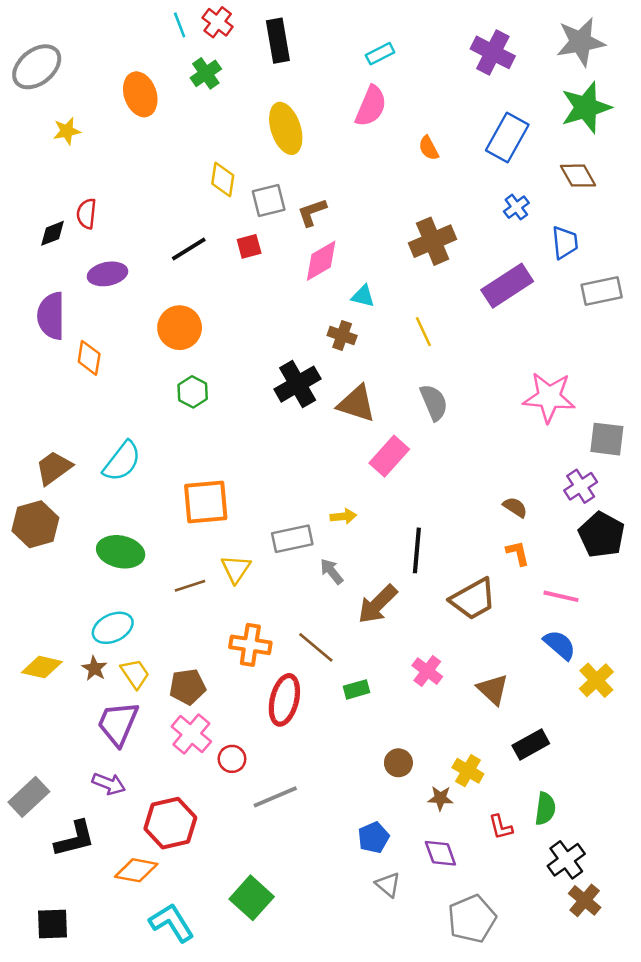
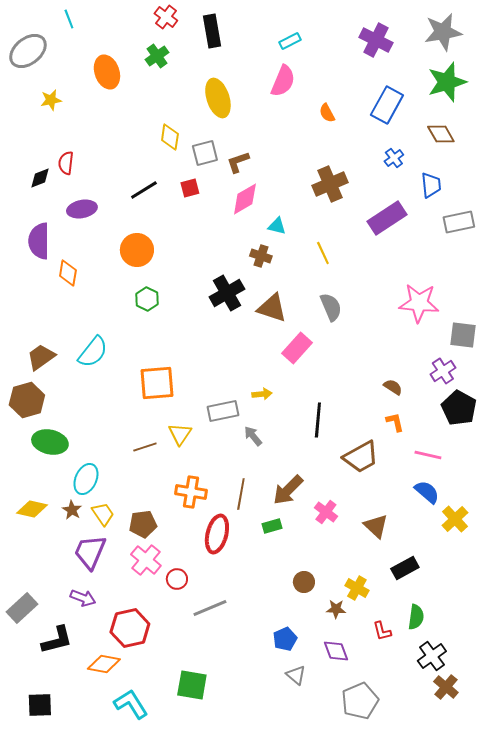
cyan line: (180, 25) -> (69, 19), moved
green ellipse: (121, 552) -> (50, 442), moved
brown arrow: (377, 604) -> (288, 490), moved
cyan ellipse: (113, 628) -> (86, 479), turned -40
brown line: (316, 647) -> (241, 494), turned 60
green square: (252, 898) -> (192, 685), turned -32

